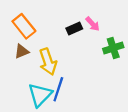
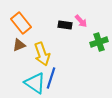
black rectangle: (74, 29) -> (65, 25), turned 32
cyan triangle: (40, 95) -> (35, 83), turned -40

